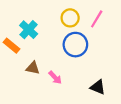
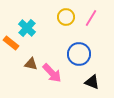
blue circle: (75, 45) -> (79, 54), moved
pink arrow: (55, 78) -> (52, 73), size x1.5

